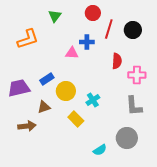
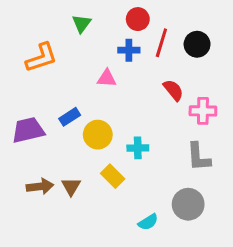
blue cross: (87, 42) -> (129, 50), moved
red semicircle: (117, 61) -> (173, 90), turned -42
cyan cross: (93, 100) -> (138, 148), turned 32
brown triangle: (44, 107) -> (71, 186), moved, turned -40

